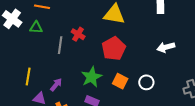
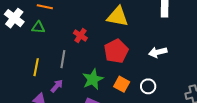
gray line: (60, 45) -> (63, 59), moved
white arrow: (166, 47) -> (158, 52), moved
yellow line: (28, 77) -> (36, 67), moved

